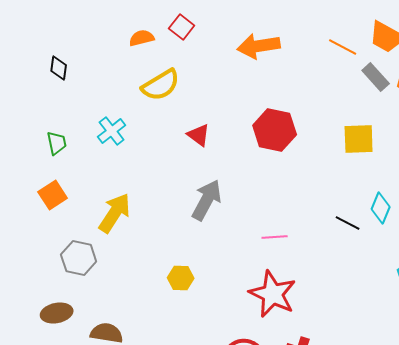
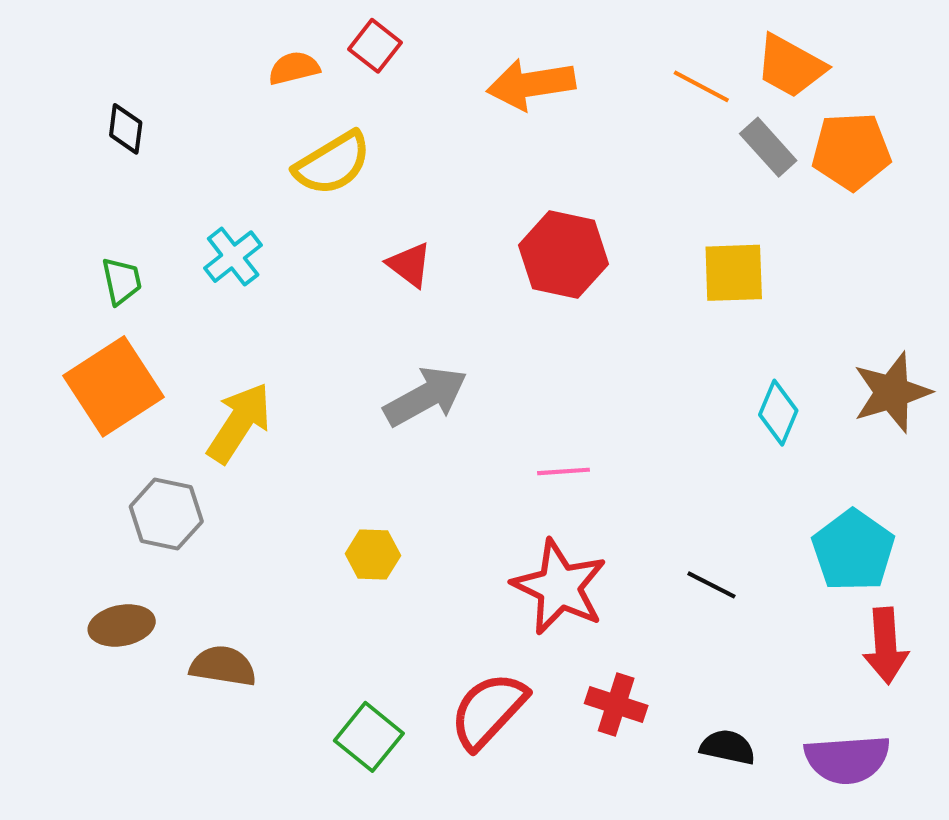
orange square: (53, 195) -> (114, 386), size x1.6
gray arrow: (207, 200) -> (426, 396), turned 33
black line: (348, 223) -> (711, 585), moved

